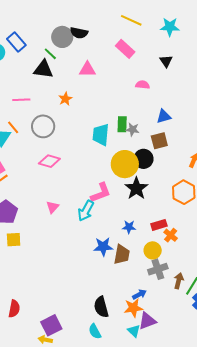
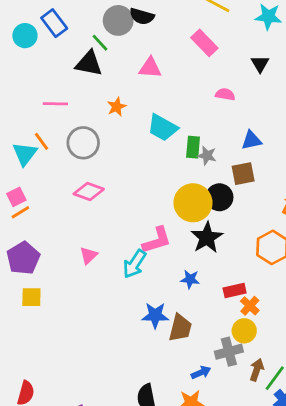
cyan trapezoid: (101, 135) -> (163, 128), moved, turned -70
blue star: (129, 227) -> (190, 279), moved
yellow circle: (153, 250) -> (244, 331), moved
blue arrow: (139, 294) -> (201, 372), moved

